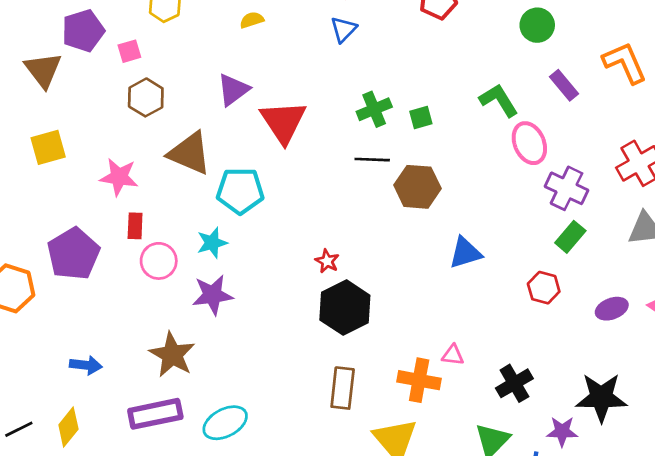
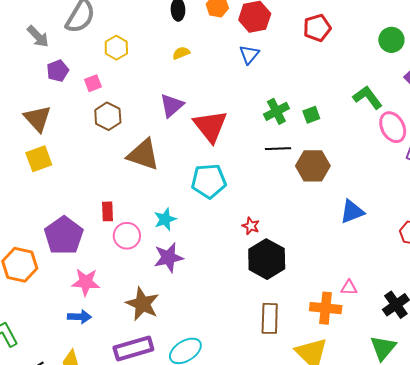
purple pentagon: (83, 31) -> (58, 71), size x0.7
brown triangle: (43, 70) -> (37, 119), moved
pink star: (119, 177) -> (86, 282), moved
cyan pentagon: (240, 191) -> (209, 181), moved

